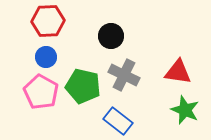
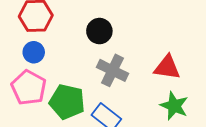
green pentagon: (83, 86) -> (67, 102), moved

